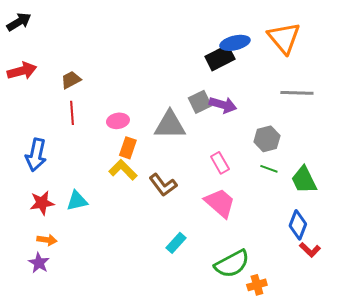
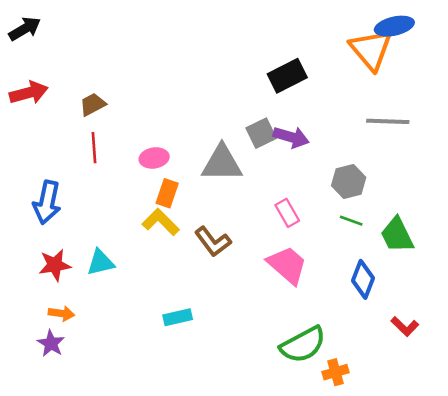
blue ellipse: (235, 43) -> (394, 26), moved
blue diamond: (298, 225) -> (363, 279), moved
cyan rectangle: (176, 243) -> (178, 317), moved, turned 35

